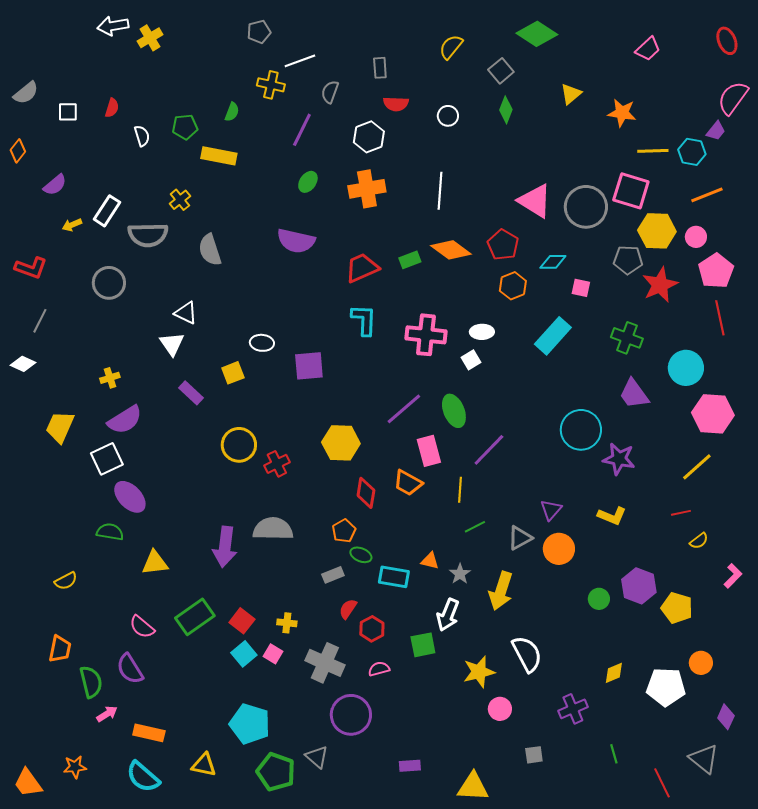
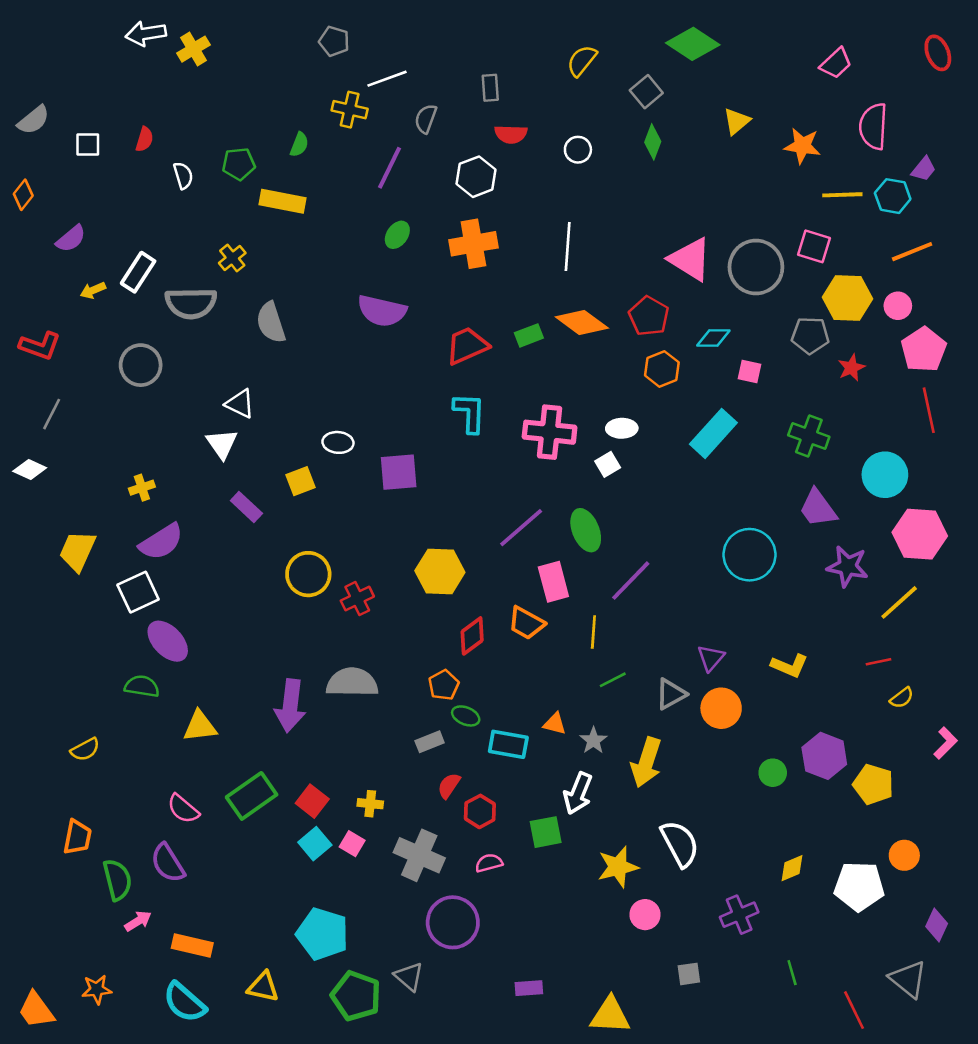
gray pentagon: (259, 32) -> (334, 41), turned 30
pink semicircle: (733, 98) -> (873, 126), moved, turned -33
pink square: (631, 191) -> (814, 246), size x0.7
red star: (660, 285) -> (851, 368), size x0.6
purple star: (619, 459) -> (848, 566), moved
red diamond: (366, 493) -> (472, 636), turned 44

